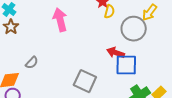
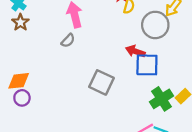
gray semicircle: (32, 63) -> (68, 41), moved

